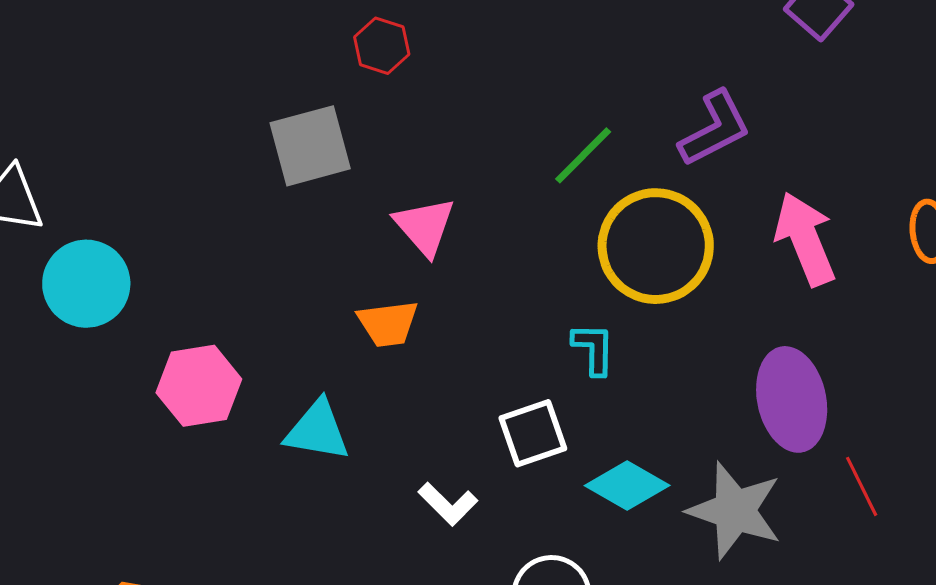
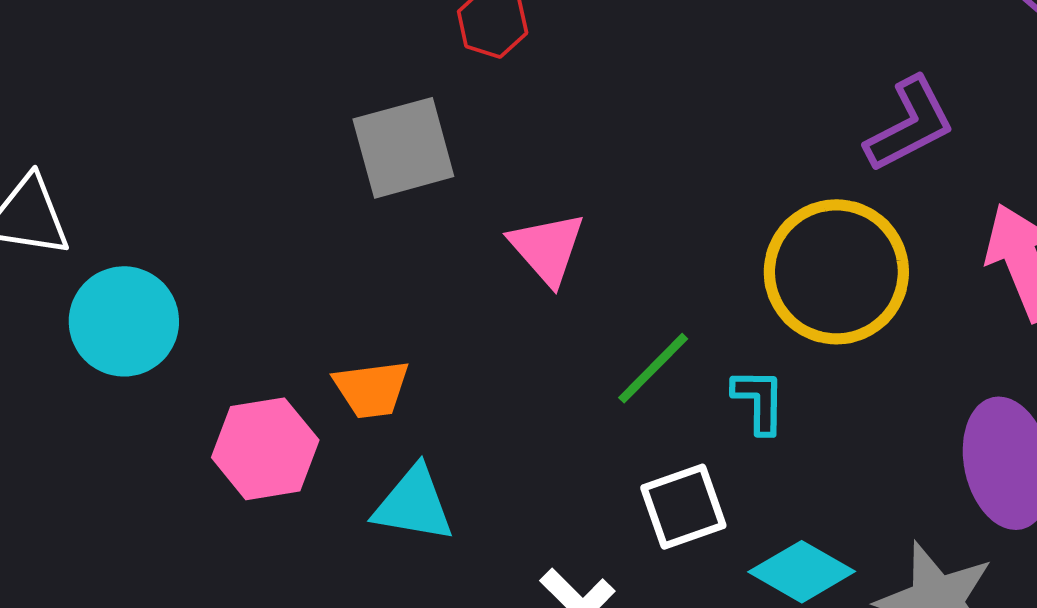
green line: (583, 155) -> (653, 368), moved
orange trapezoid: (388, 324) -> (372, 389), moved

